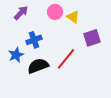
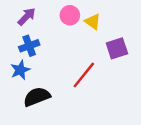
blue cross: (34, 40) -> (29, 46), moved
black semicircle: (38, 66) -> (37, 97), moved

